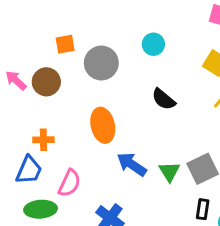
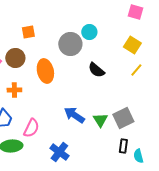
gray circle: (101, 63) -> (70, 44), moved
orange ellipse: (103, 125) -> (45, 71), moved
orange cross: (43, 140) -> (14, 90), moved

